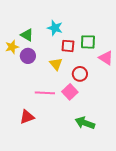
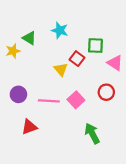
red square: (68, 46) -> (77, 59), moved, turned 32
purple circle: (28, 56) -> (18, 94), moved
red circle: (80, 74) -> (106, 92), moved
green arrow: (85, 123) -> (92, 133), turned 42

